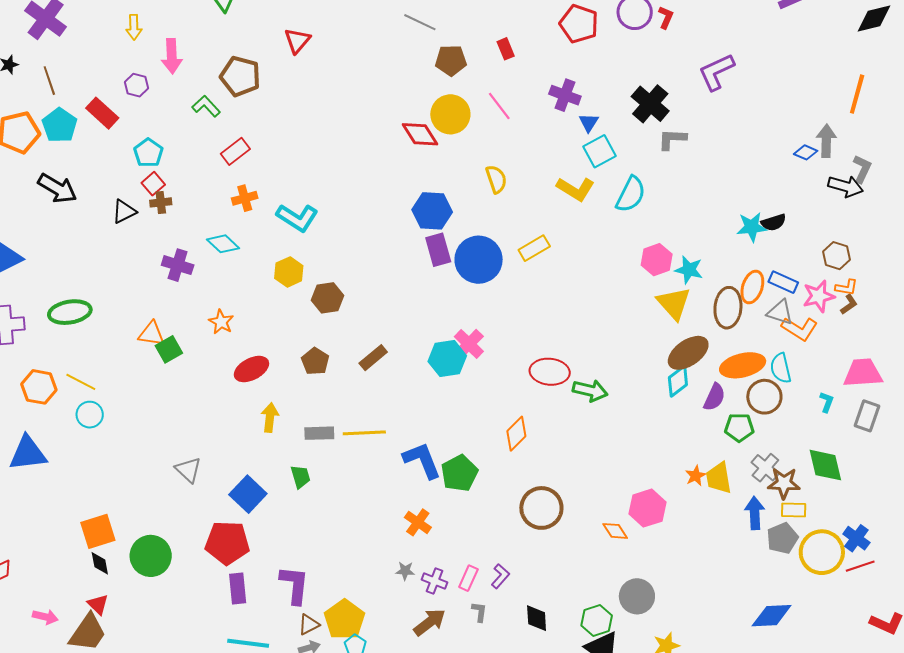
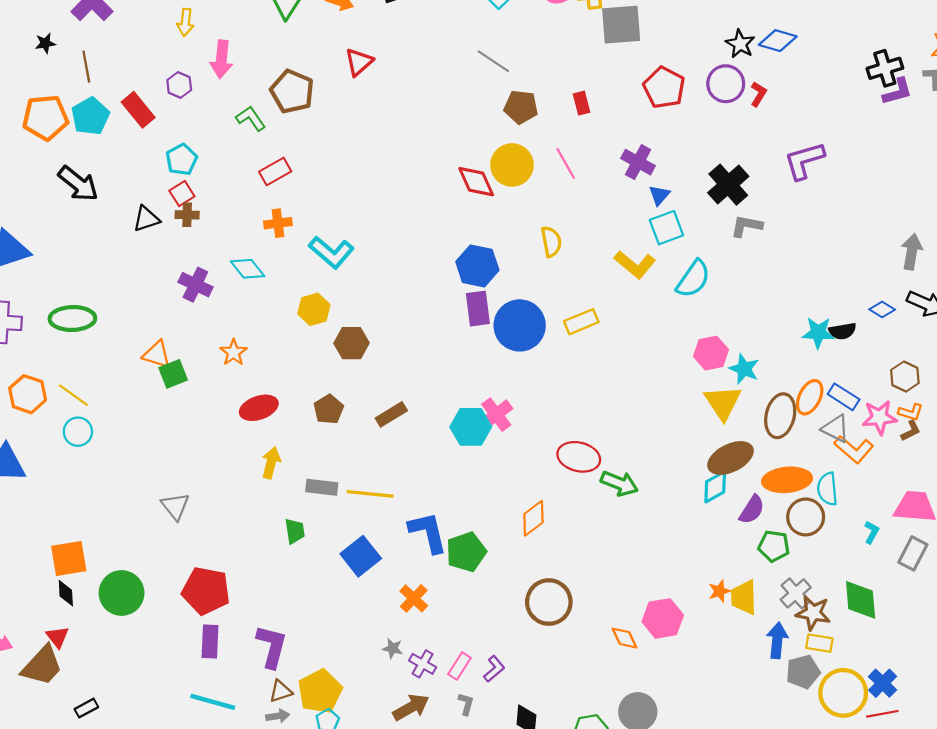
blue diamond: (806, 152) -> (882, 309), moved
blue square: (248, 494) -> (361, 556), moved

